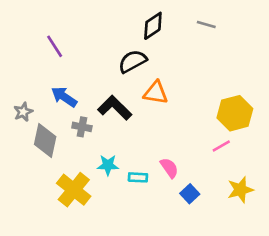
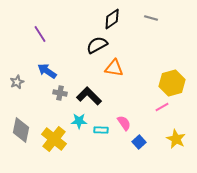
black L-shape: (115, 108) -> (89, 96), moved
gray diamond: (45, 141) -> (21, 130), moved
yellow star: (240, 190) -> (176, 139), turned -30

